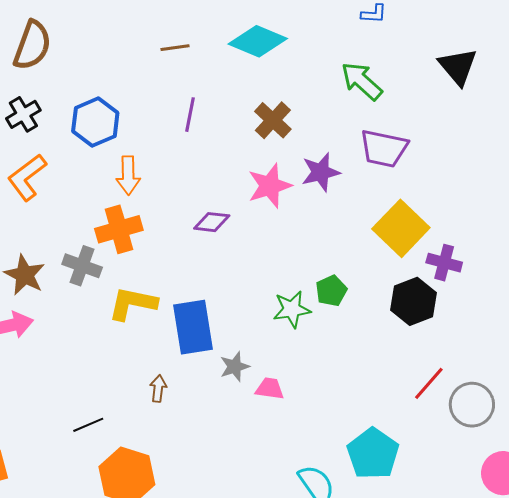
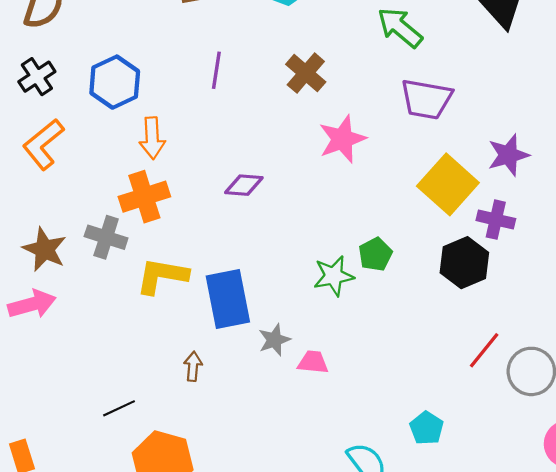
purple star: (321, 172) -> (508, 155), moved
pink star: (270, 186) -> (342, 139), moved
cyan pentagon: (373, 454) -> (427, 428), size x0.6

